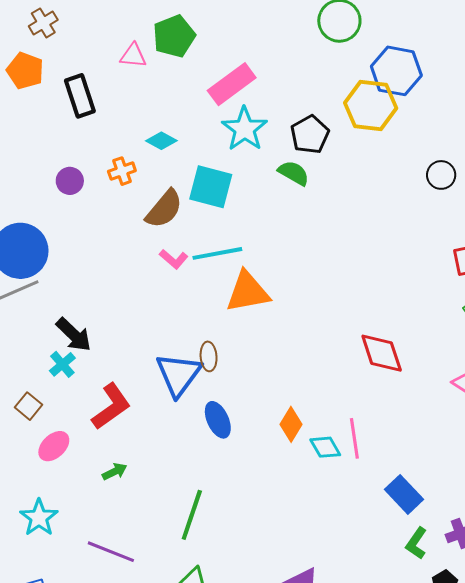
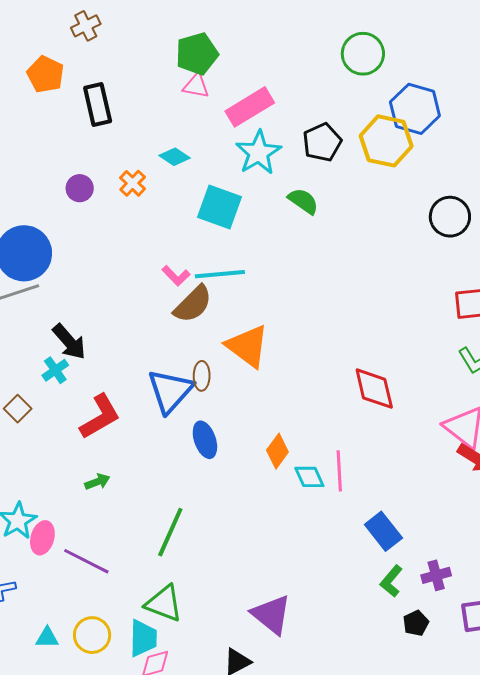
brown cross: (43, 23) -> (86, 26), moved
pink triangle: (133, 56) -> (196, 86), moved
black pentagon: (310, 135) -> (322, 142), moved
orange cross: (122, 171) -> (133, 183), turned -32
black circle: (441, 175) -> (450, 217), size x1.4
brown semicircle: (164, 209) -> (193, 304), moved
orange triangle: (248, 292) -> (248, 346), moved, turned 42
pink ellipse: (54, 446) -> (42, 538), moved, turned -36

